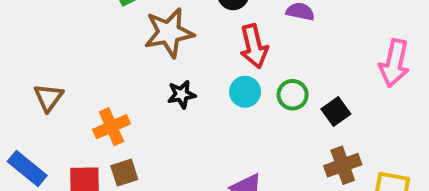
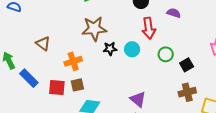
brown star: (169, 33) -> (94, 29), moved
cyan circle: (245, 92) -> (132, 49), moved
brown triangle: (49, 98) -> (43, 44), turned -35

